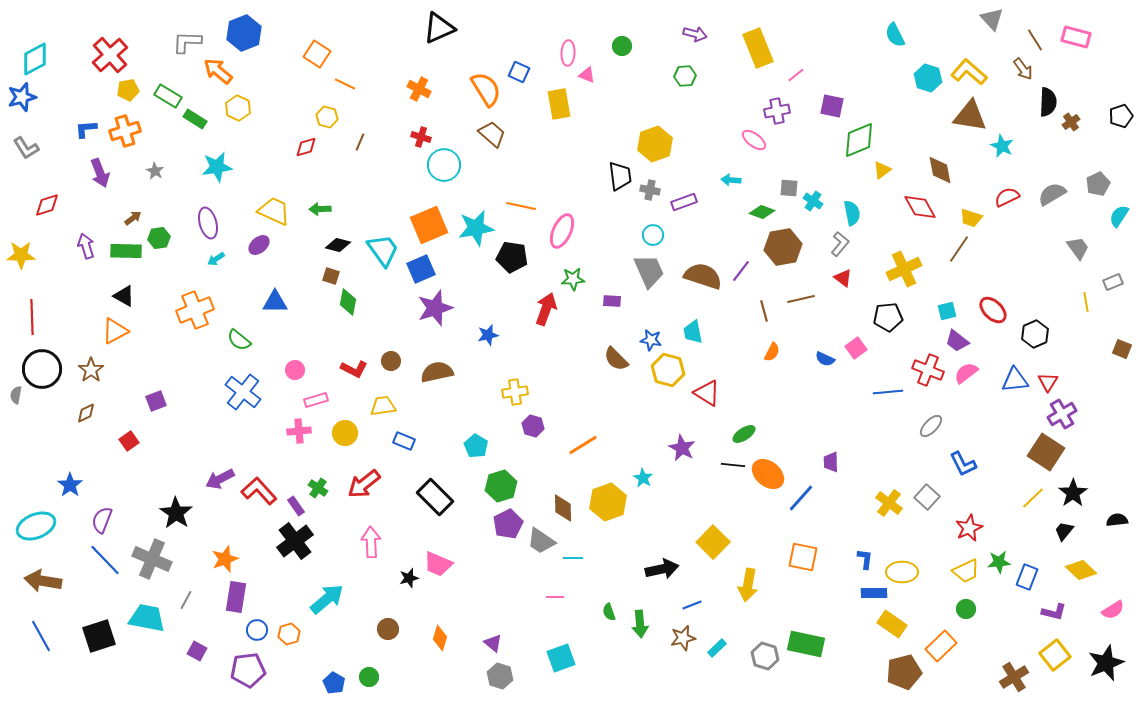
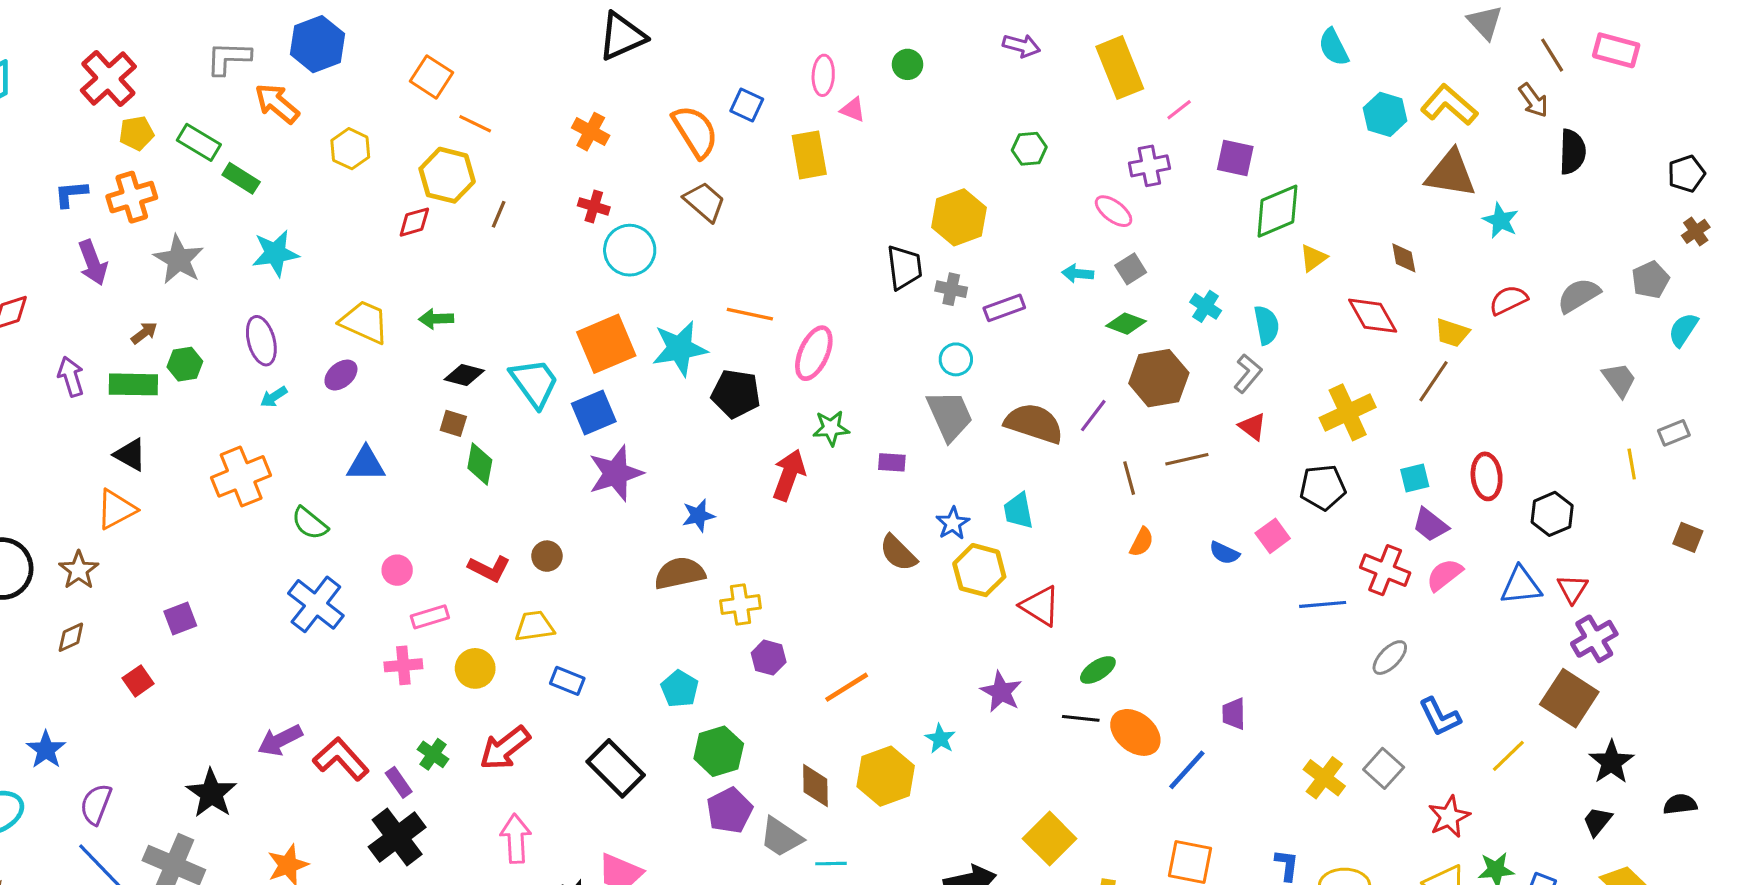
green hexagon: (685, 76) -> (1029, 149), moved
yellow hexagon: (238, 108) -> (350, 149), moved
yellow hexagon: (327, 117) -> (447, 175), size x1.6
brown cross: (1071, 122) -> (1696, 231), moved
brown diamond: (940, 170) -> (1404, 258), size x0.7
gray star: (155, 171) -> (179, 260), size x1.8
gray square: (789, 188) -> (1131, 269), moved, turned -36
red ellipse: (993, 310) -> (1487, 476), turned 40
blue star: (651, 340) -> (953, 523), turned 30
brown semicircle: (437, 372) -> (680, 573), moved
yellow line: (1033, 498) -> (1508, 756), moved

